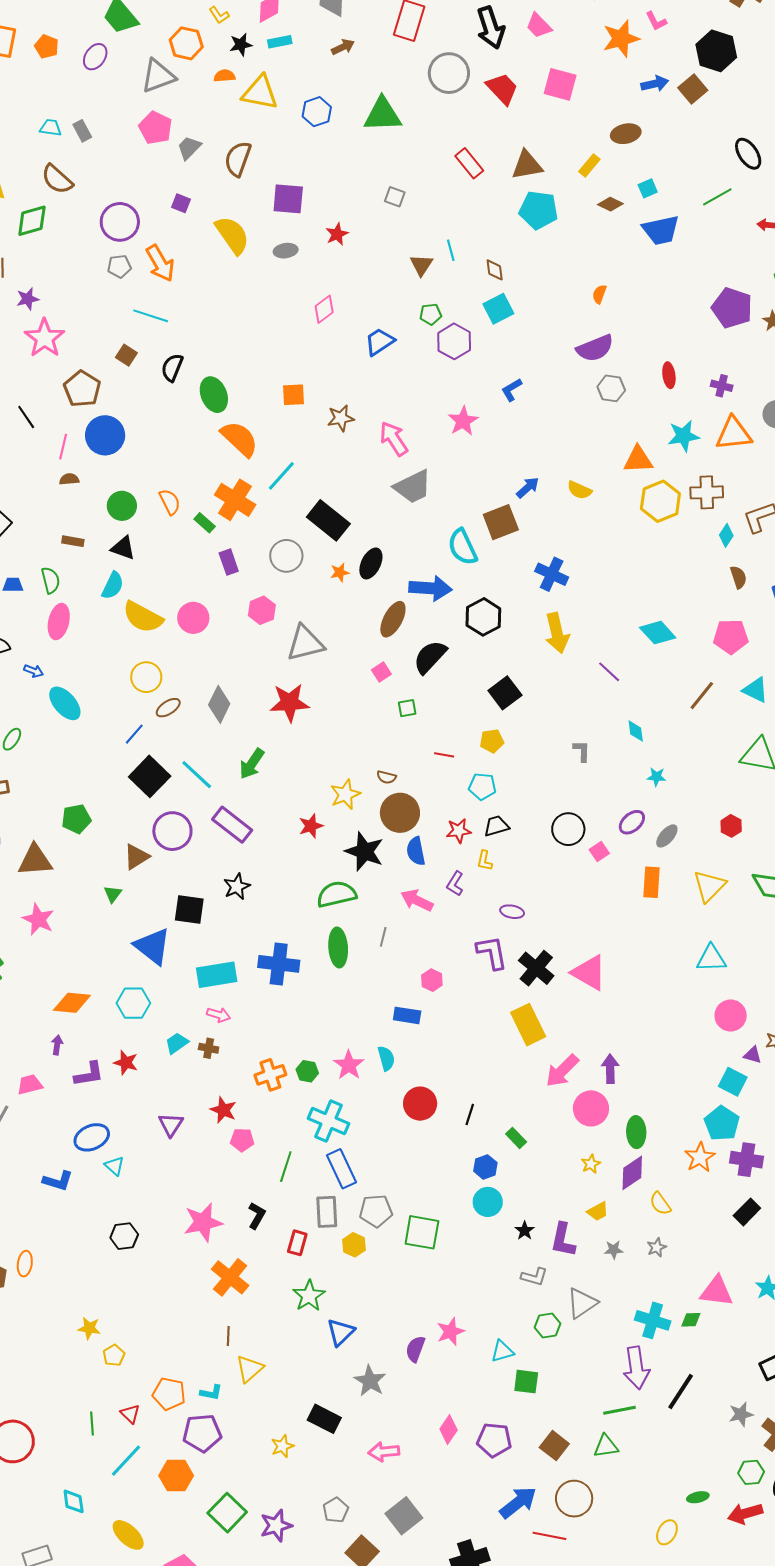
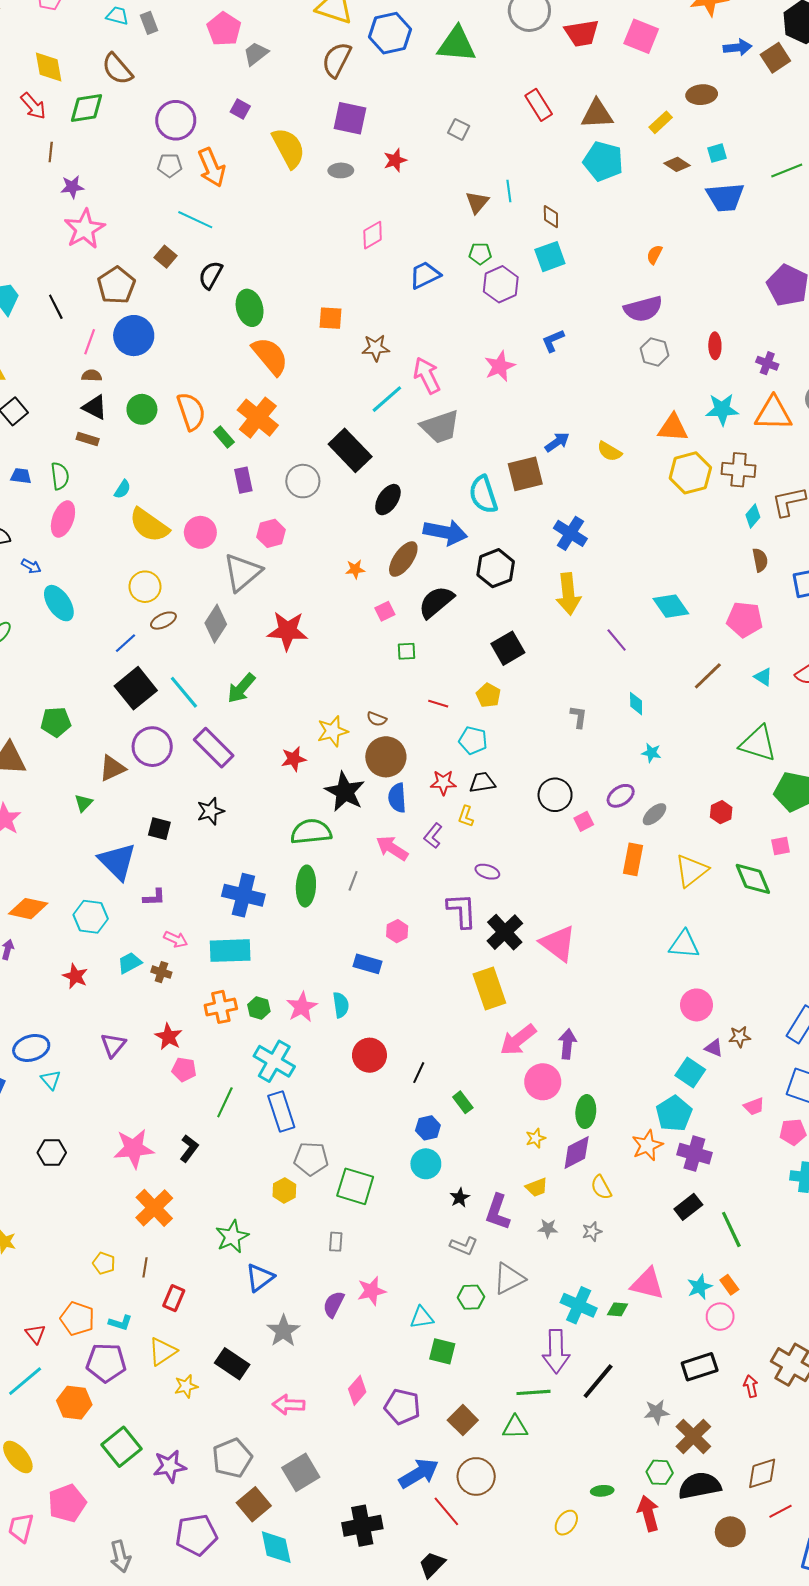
red trapezoid: (502, 89) -> (582, 33), turned 117
blue hexagon: (317, 112) -> (390, 33), size x1.4
brown semicircle: (238, 159) -> (337, 60), moved
cyan line: (281, 476) -> (387, 399), moved
orange semicircle: (170, 502) -> (191, 411), size x1.4
black triangle: (123, 548) -> (95, 407), moved
orange star: (340, 572) -> (355, 569), moved
cyan semicircle: (113, 586) -> (122, 489), size x0.7
gray triangle: (305, 643) -> (242, 572), moved, turned -33
cyan triangle: (756, 690) -> (763, 677), size x0.7
yellow pentagon: (492, 741) -> (488, 695), turned 30
black square: (189, 910) -> (159, 829), size x0.7
cyan rectangle: (217, 975) -> (230, 951), moved
purple L-shape: (89, 1074) -> (154, 897), moved, size x0.7
gray rectangle: (327, 1212) -> (336, 1242), moved, size x0.6
red rectangle: (297, 1243) -> (174, 1298), moved
yellow pentagon: (114, 1355) -> (104, 1263), moved, turned -30
yellow triangle: (250, 1369) -> (162, 1351), moved
gray pentagon: (336, 1510) -> (232, 1458), size x1.5
red arrow: (745, 1513) -> (648, 1513), turned 84
red line: (549, 1536) -> (446, 1511), turned 32

